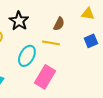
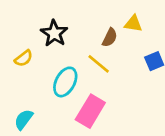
yellow triangle: (88, 14) -> (133, 24), moved
yellow line: (51, 43) -> (99, 64), turned 30

